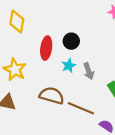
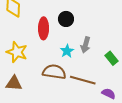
cyan star: (69, 66) -> (67, 51), moved
gray arrow: (89, 71) -> (86, 45), turned 42

